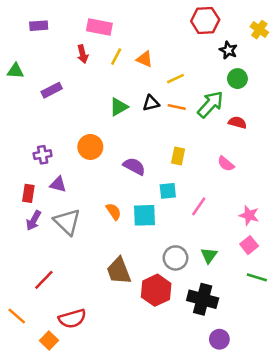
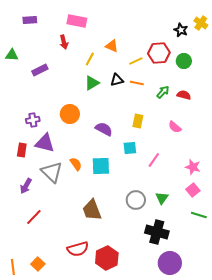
red hexagon: (205, 20) -> (159, 53), moved
black star: (228, 50) -> (181, 30), moved
yellow line: (116, 57) -> (90, 59), moved
green arrow: (210, 104) -> (163, 92), moved, size x0.6
purple triangle: (58, 184) -> (45, 143), size x1.5
orange semicircle: (114, 211) -> (76, 164), moved
cyan square: (145, 215) -> (101, 166), moved
purple arrow: (34, 221) -> (26, 186), moved
red hexagon: (156, 290) -> (107, 258), moved
orange line: (17, 316) -> (13, 267), moved, turned 42
red semicircle: (72, 319) -> (78, 249), moved
purple circle: (219, 339) -> (170, 263), size x1.5

